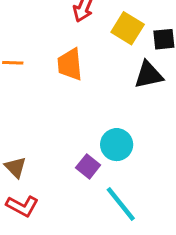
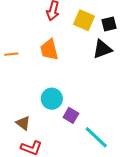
cyan circle: (117, 145) -> (52, 99), moved

